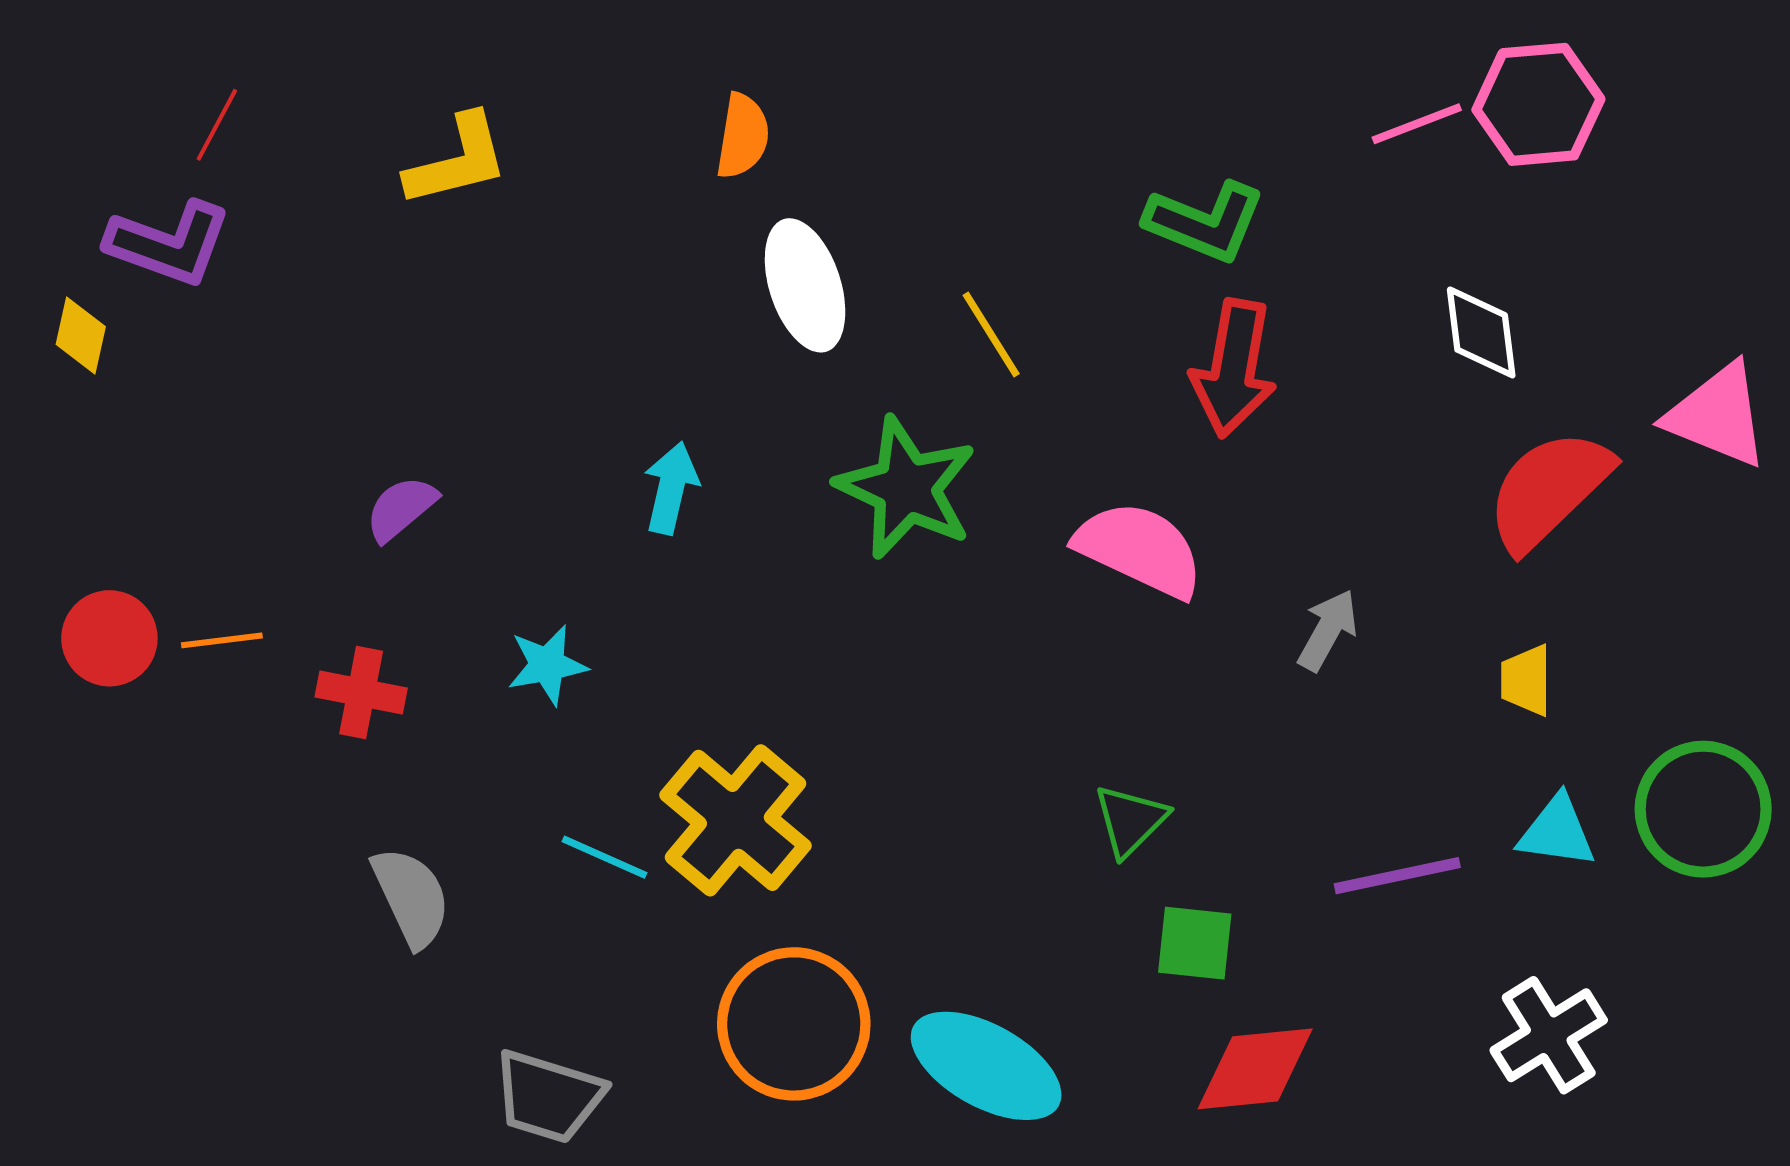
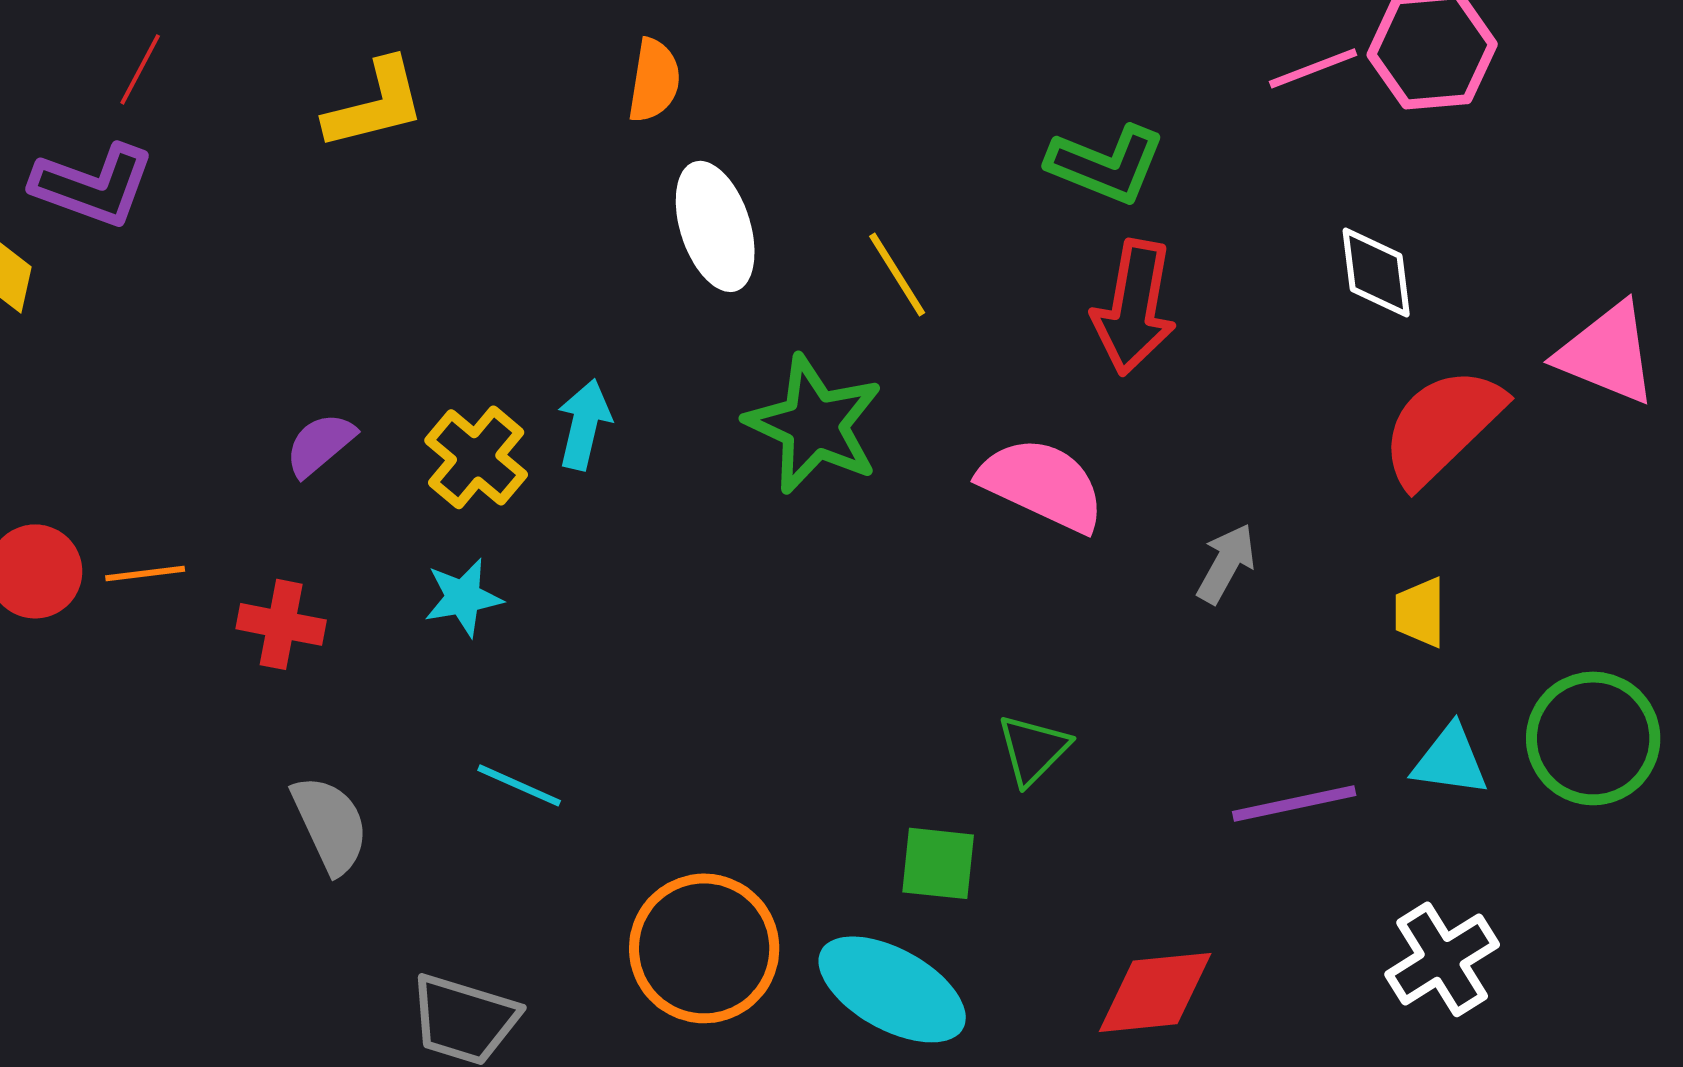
yellow cross: (735, 820) -> (476, 457), moved, size x0.7
green square: (1195, 943) -> (938, 863), moved

